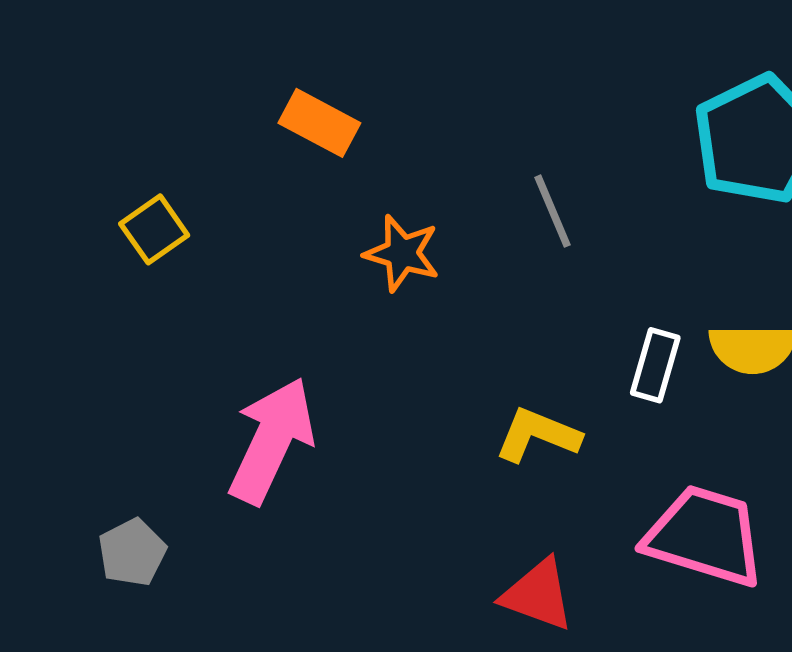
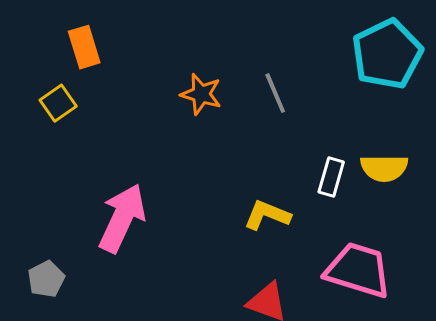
orange rectangle: (319, 123) -> (84, 47), moved, turned 45
orange star: (402, 253) -> (201, 94), moved

